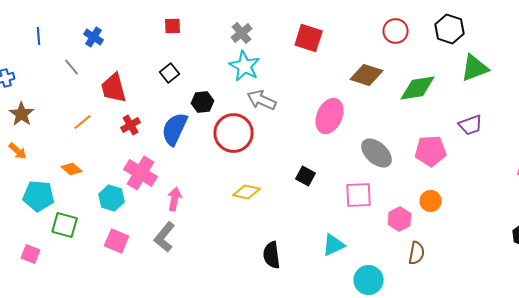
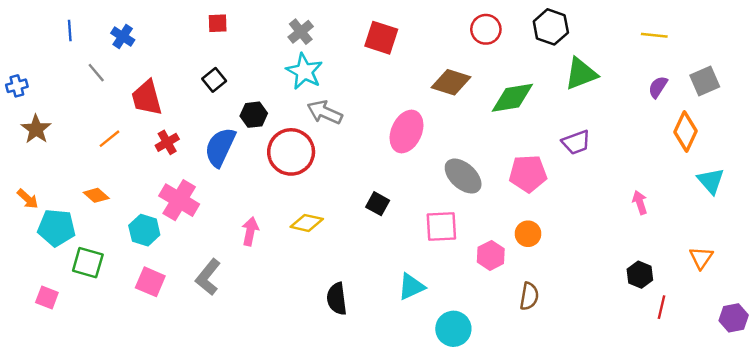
blue line: (39, 36) -> (70, 30), moved
orange arrow: (18, 151) -> (28, 199), moved
pink arrow: (175, 199) -> (250, 231), moved
brown semicircle: (417, 253) -> (529, 296), moved

